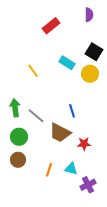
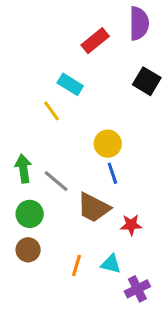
purple semicircle: (89, 15) -> (139, 23), size x1.5
red rectangle: (51, 26) -> (95, 41), moved
cyan rectangle: (67, 63) -> (70, 84), moved
yellow circle: (90, 74) -> (108, 144), moved

